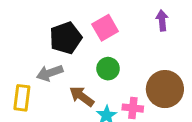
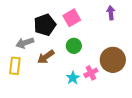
gray arrow: (50, 73) -> (25, 43), moved
brown arrow: (82, 96) -> (46, 57), moved, turned -72
pink cross: (133, 108) -> (91, 73), turned -32

